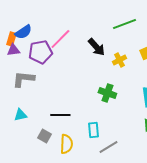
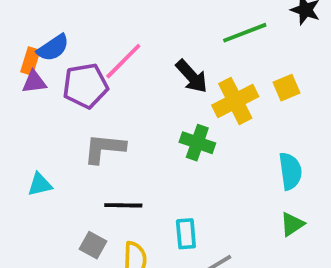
yellow cross: (119, 60) -> (235, 101), size x1.6
gray L-shape: (23, 79) -> (104, 148), moved
green cross: (107, 93) -> (197, 143), moved
cyan triangle: (20, 115) -> (40, 184), moved

